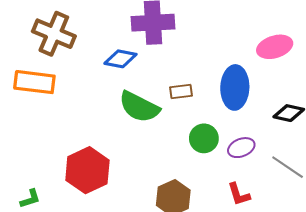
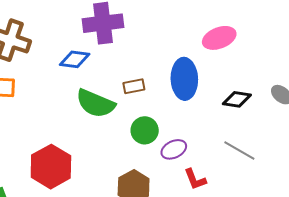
green circle: (204, 138) -> (145, 130), moved
purple ellipse: (241, 148) -> (174, 149), moved

